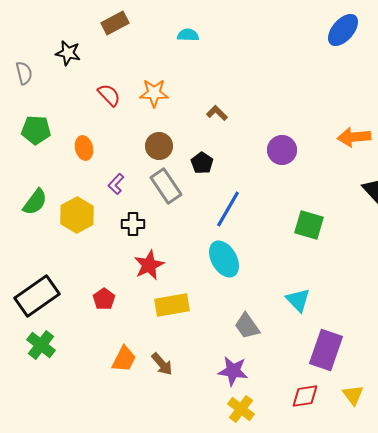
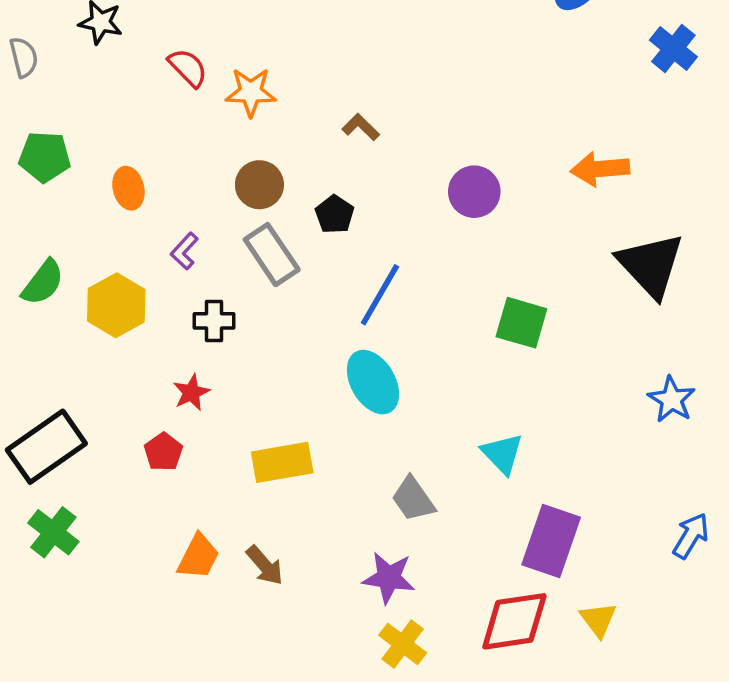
red semicircle: (109, 95) -> (188, 68), moved
red star: (149, 265) -> (191, 393), moved, size x0.7
red diamond: (305, 396) -> (514, 621), size x1.5

